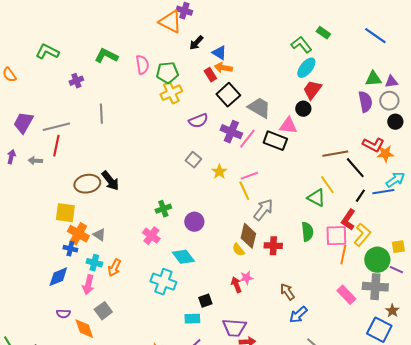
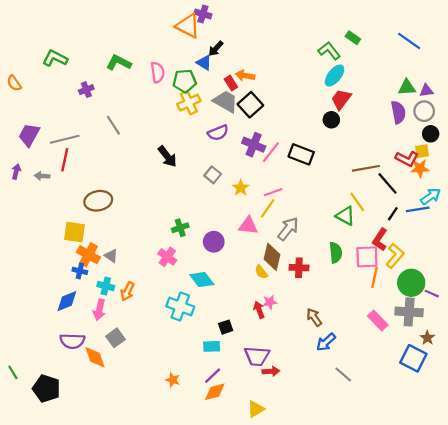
blue triangle: (219, 53) -> (204, 63), moved
gray trapezoid: (259, 108) -> (226, 101), moved
gray line: (101, 114) -> (113, 125), turned -30
pink triangle: (288, 126) -> (248, 226), moved
black arrow: (110, 181) -> (167, 156), moved
yellow line: (244, 191) -> (268, 208), turned 60
yellow square: (398, 247) -> (422, 151), moved
purple semicircle: (63, 314) -> (72, 341), size x1.6

